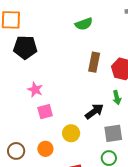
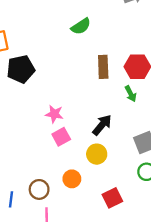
pink star: (35, 90) -> (54, 114), moved
green arrow: (117, 98) -> (131, 94), moved
black arrow: (94, 111) -> (102, 125), moved

